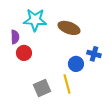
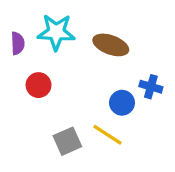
purple semicircle: (15, 37) -> (18, 43), moved
yellow line: (67, 84) -> (108, 135), turned -42

